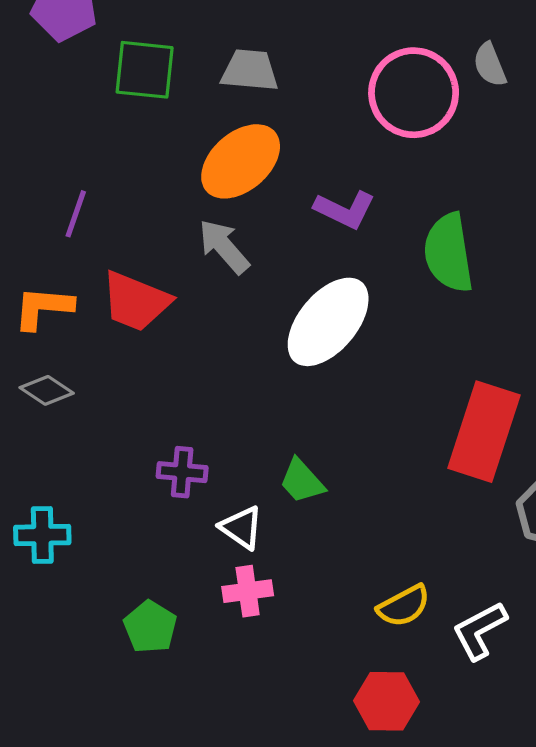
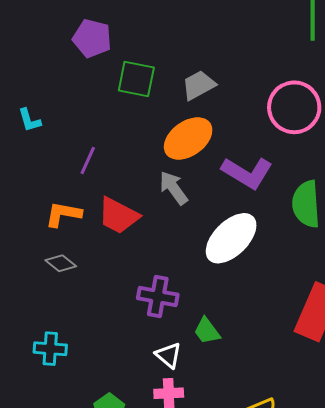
gray trapezoid: (250, 70) -> (199, 85), turned -39
purple L-shape: (345, 210) -> (247, 173), size x1.4
purple cross: (182, 472) -> (158, 296), moved, size x1.4

